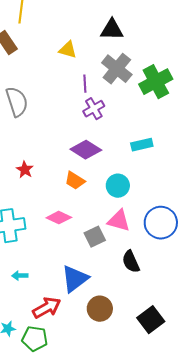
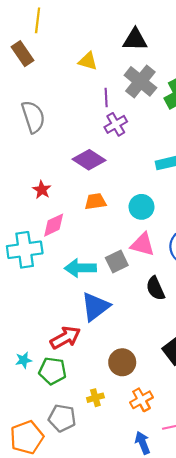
purple diamond: (86, 150) -> (89, 160), moved
orange trapezoid: (75, 181) -> (95, 202), turned 140
pink diamond: (59, 218) -> (54, 225), moved, turned -50
cyan arrow: (20, 276) -> (80, 268), moved, size x1.8
brown circle: (100, 309) -> (122, 362), moved

